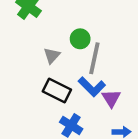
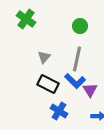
green circle: (80, 39) -> (80, 26), moved

